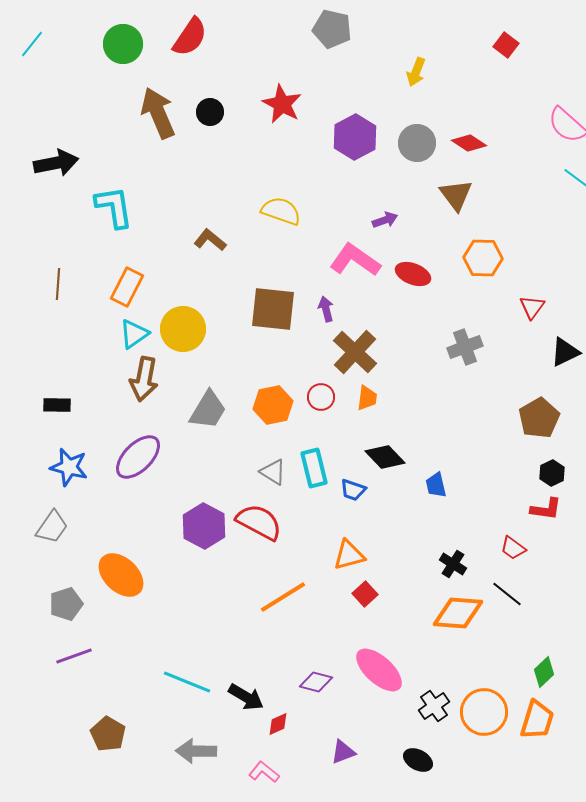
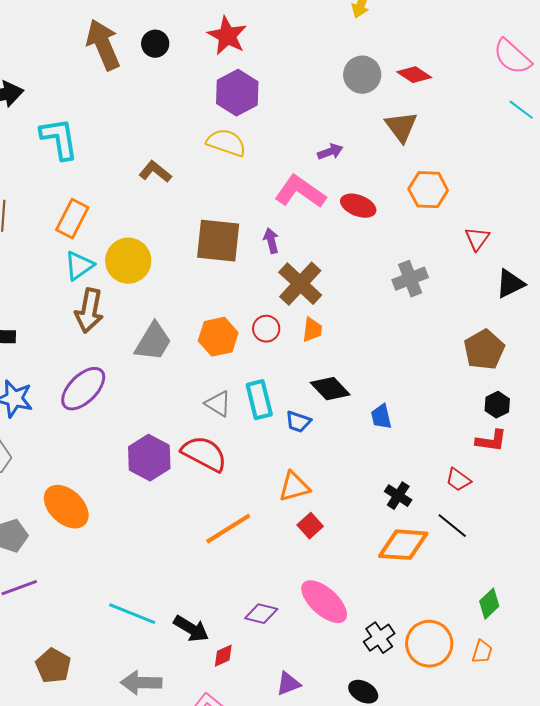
purple hexagon: (355, 137) -> (237, 93), moved
orange trapezoid: (537, 720) -> (482, 652), size x0.6

